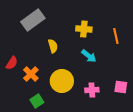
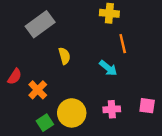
yellow cross: (84, 29) -> (109, 13), moved
orange line: (116, 36) -> (123, 44), moved
yellow circle: (62, 81) -> (72, 113), moved

